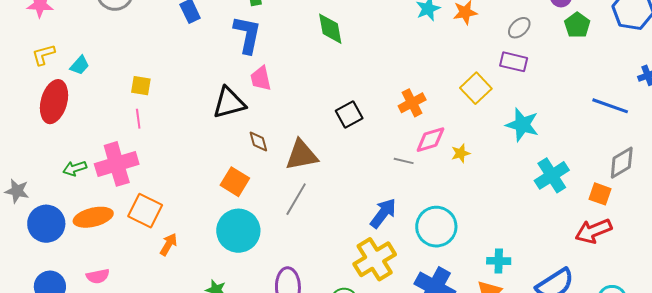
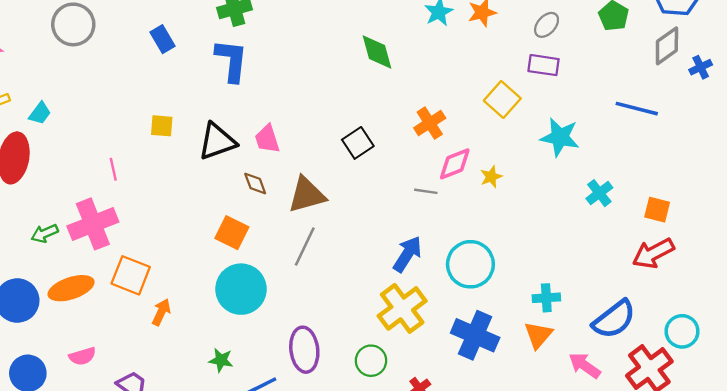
green diamond: (330, 29) -> (377, 52), moved
pink trapezoid: (261, 78) -> (267, 139), moved
yellow square: (141, 86) -> (162, 126), moved
blue line: (610, 106) -> (637, 109), moved
gray diamond: (622, 163) -> (667, 46), moved
cyan cross: (552, 175) -> (599, 193), size x0.7

